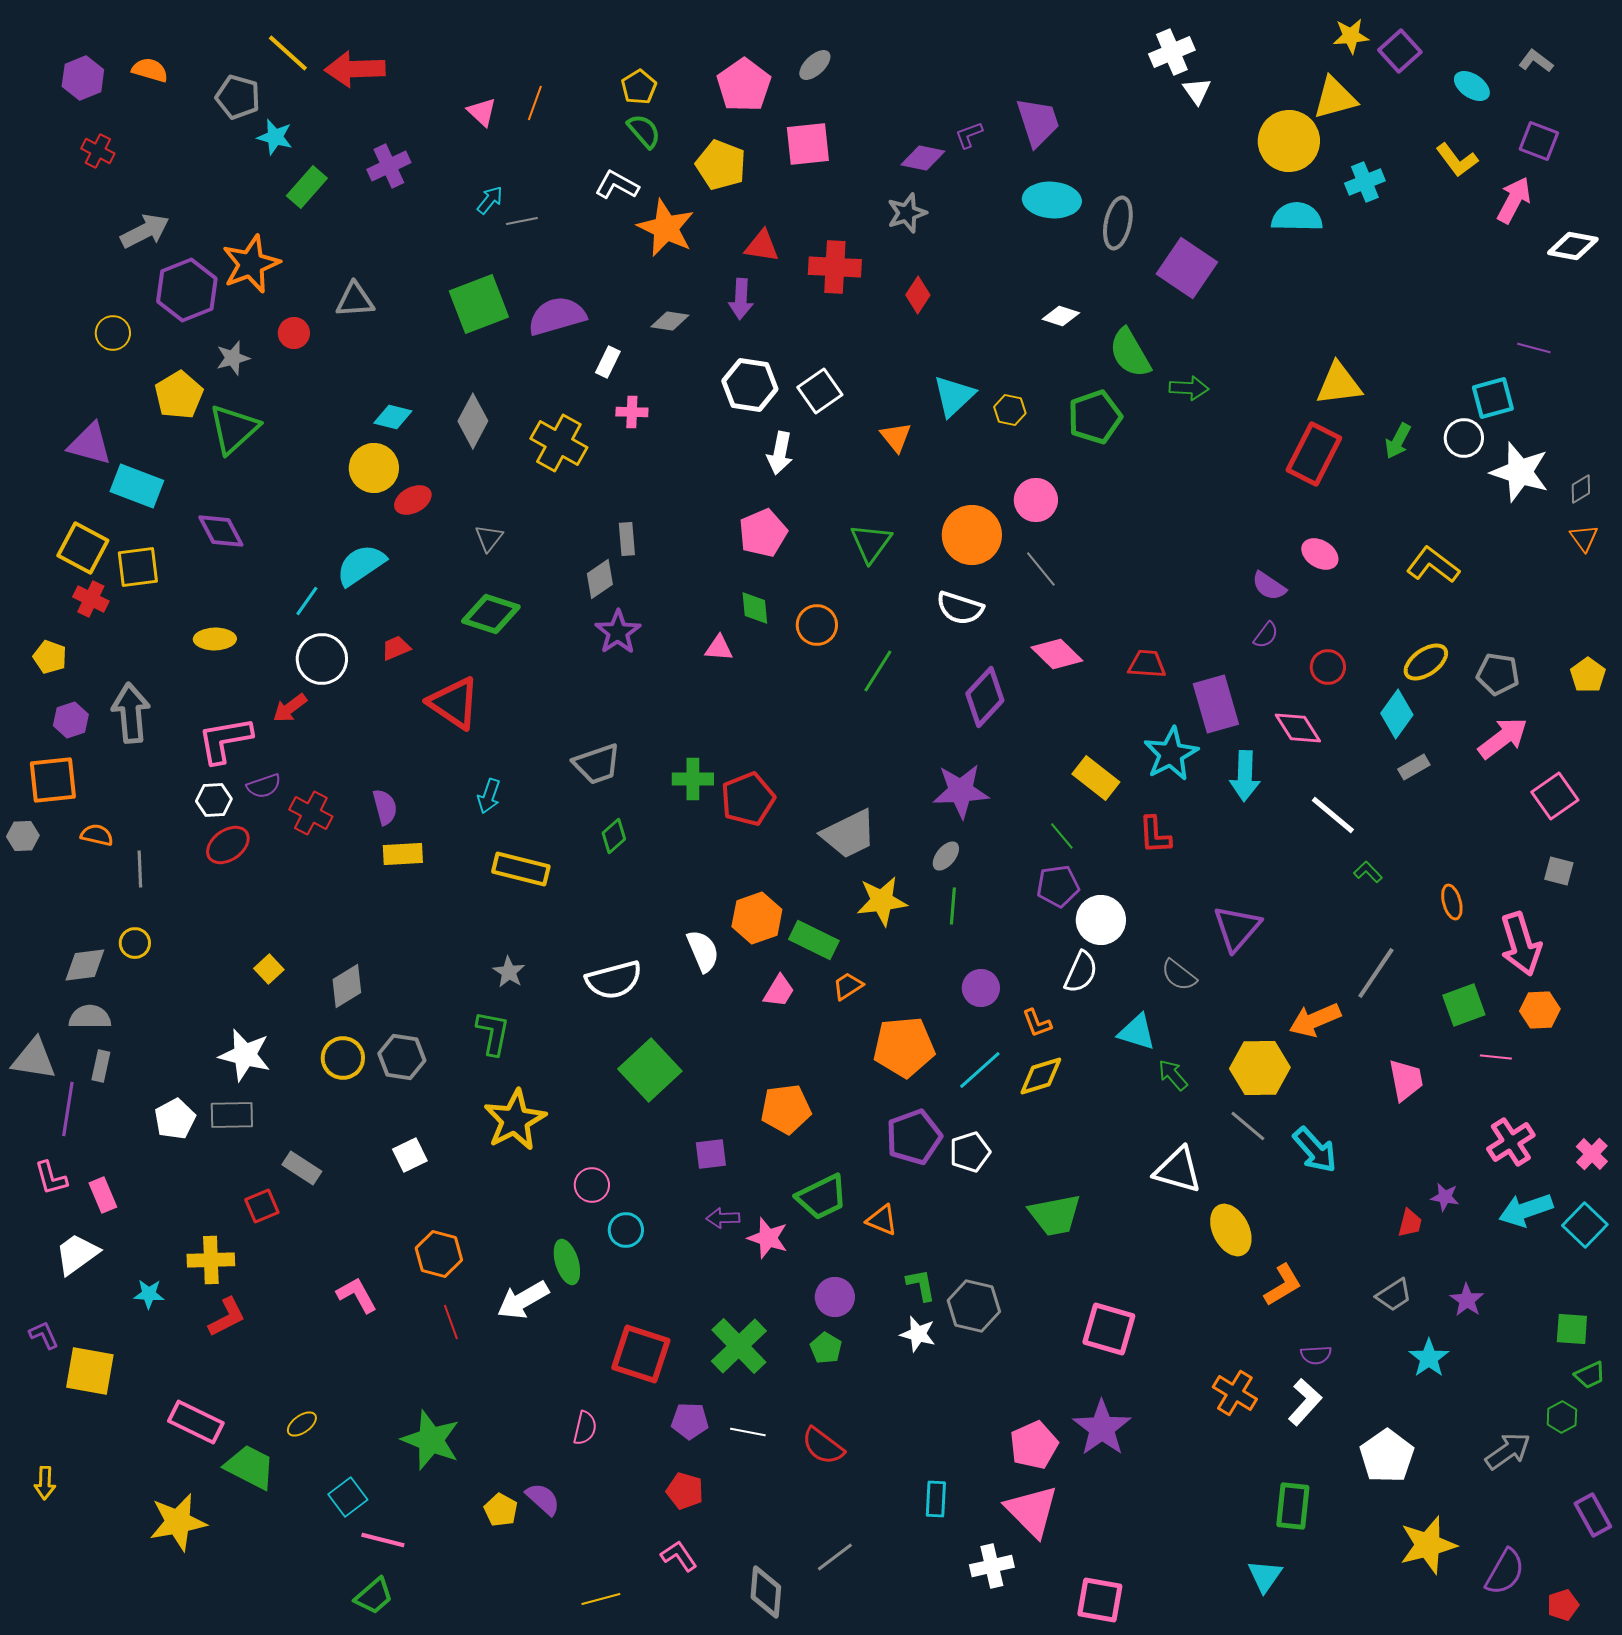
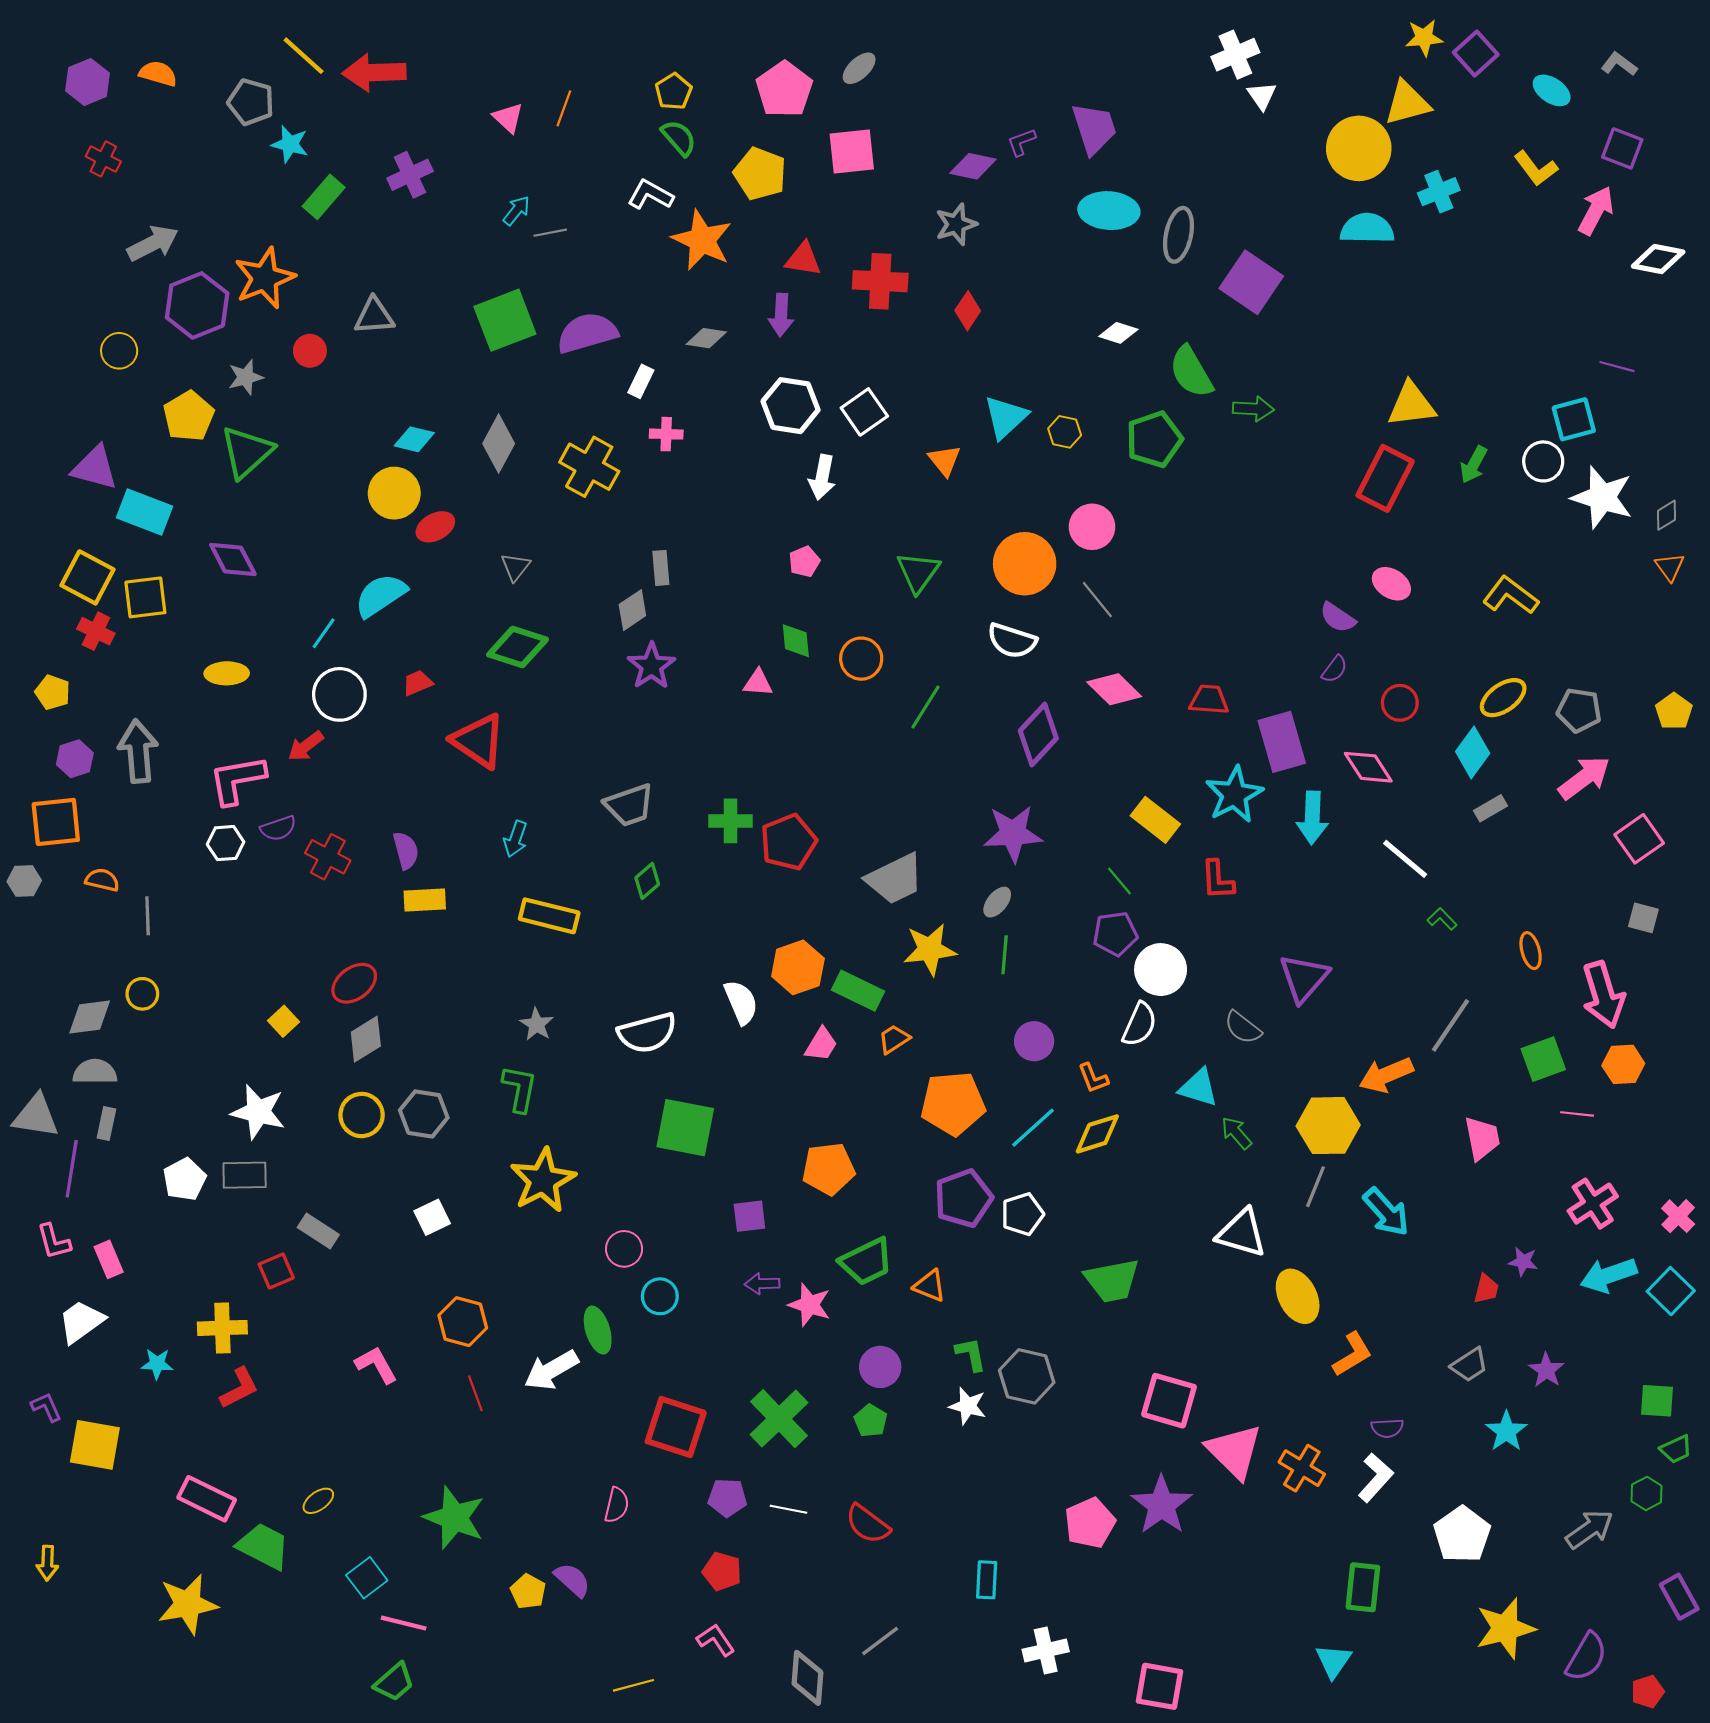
pink pentagon: (763, 533) -> (804, 562), size x0.6
red ellipse: (228, 845) -> (354, 983), moved
green square: (650, 1070) -> (685, 1128), turned -36
gray line: (1248, 1126) -> (1316, 1187), turned 72
pink triangle: (1032, 1511) -> (1234, 1451), moved

